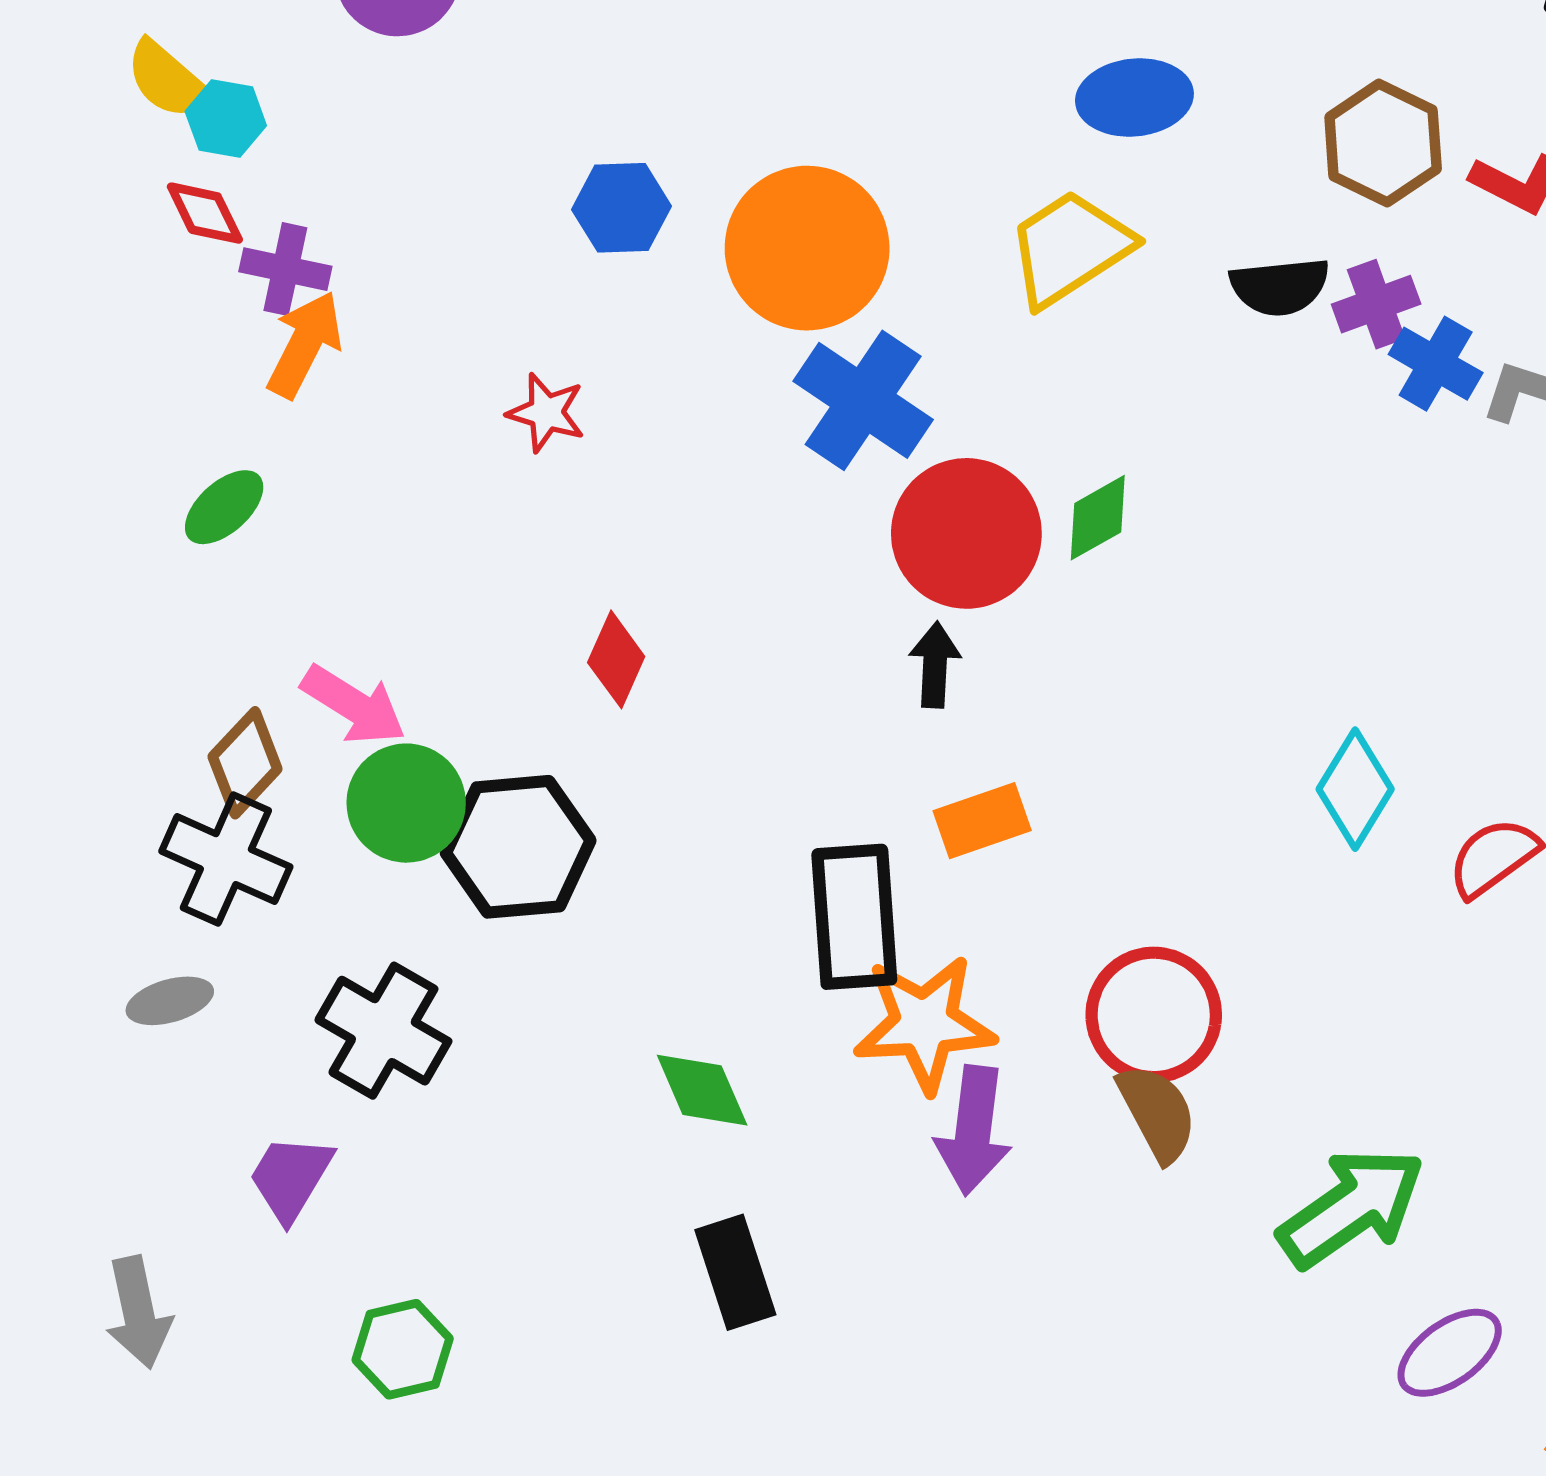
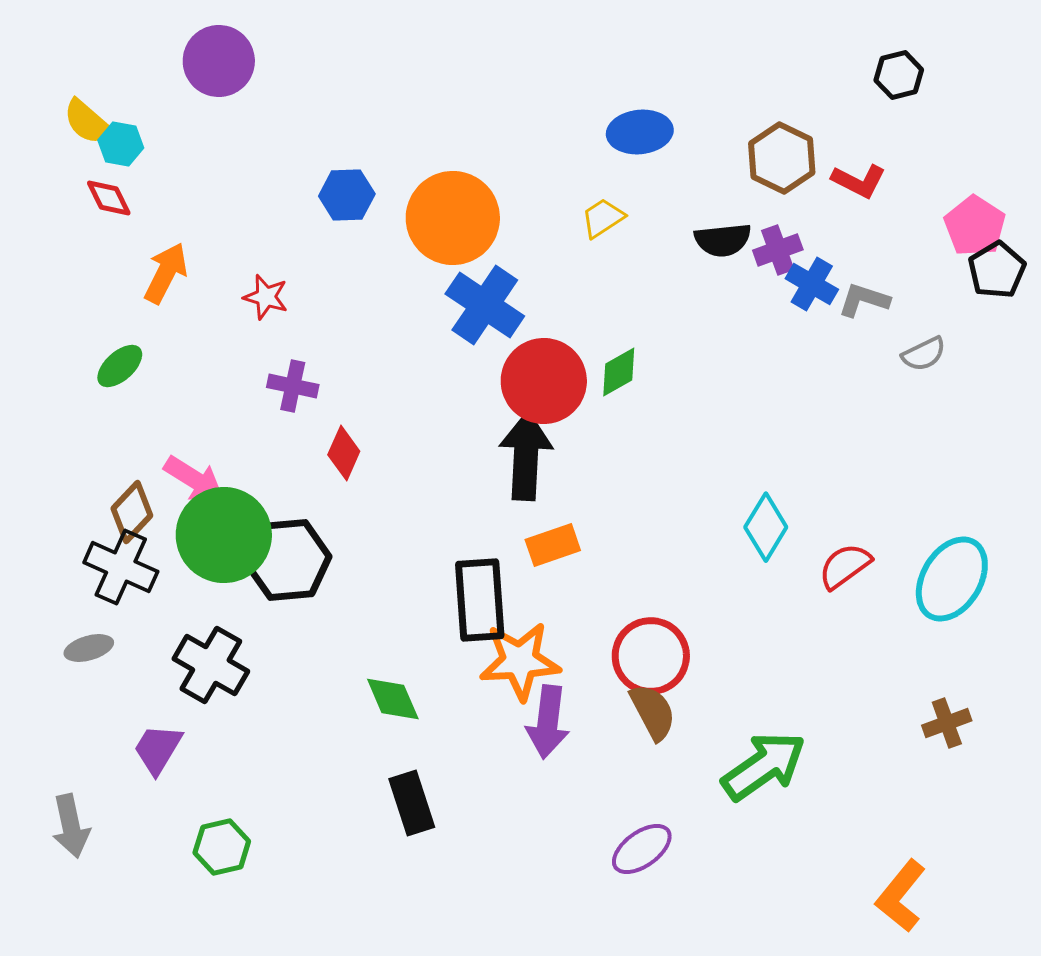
yellow trapezoid: (1070, 248) -> (603, 218), size x0.6
purple cross: (285, 269) -> (293, 386), moved
red star: (546, 413) -> (266, 297), moved
black arrow: (935, 665) -> (526, 456), size x1.8
green circle: (406, 803) -> (224, 535), size x1.4
purple ellipse: (1450, 1353) -> (642, 849), moved

